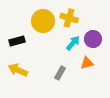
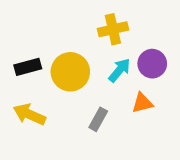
yellow cross: (69, 18) -> (113, 29), turned -30
yellow circle: (43, 21) -> (70, 72), moved

